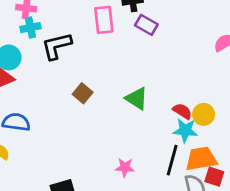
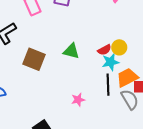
brown square: (83, 93) -> (34, 59), size x1.6
red semicircle: (182, 111) -> (104, 50), turned 136

